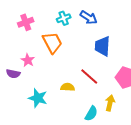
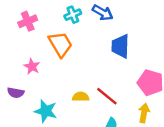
purple semicircle: (13, 74) -> (16, 93), moved
red line: (89, 77) -> (107, 96), moved
yellow arrow: (110, 103) -> (144, 113), moved

